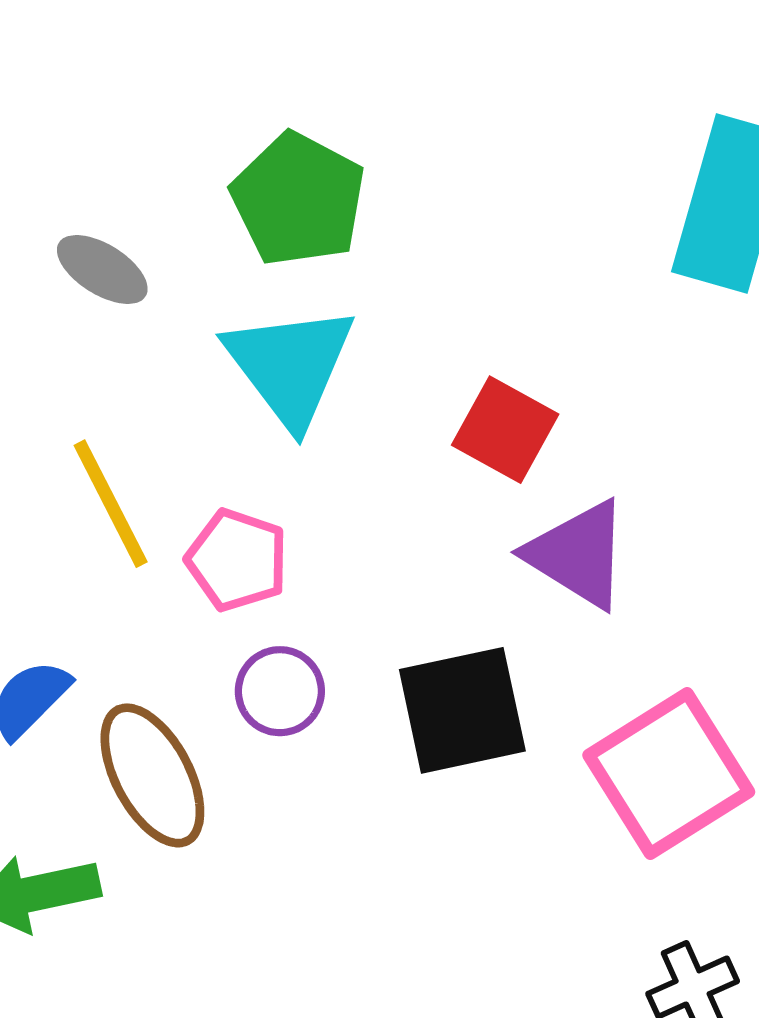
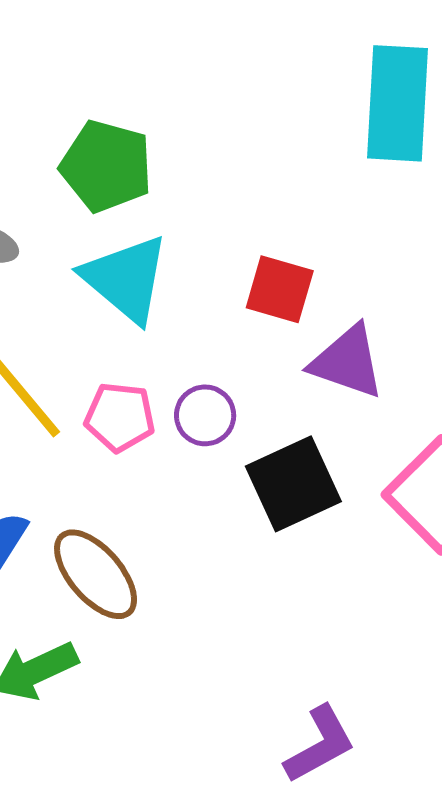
purple circle: (280, 691) -> (205, 415), moved

